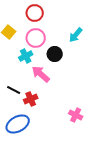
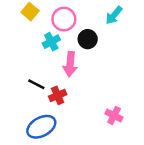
pink arrow: (41, 74) -> (70, 64), turned -126

